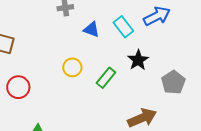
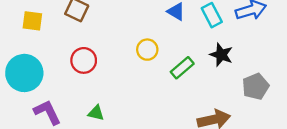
black star: (138, 60) -> (221, 55), turned -30

